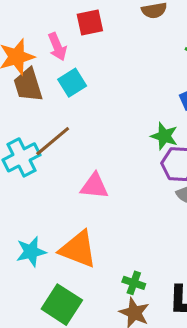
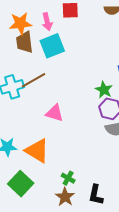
cyan square: (72, 83) -> (52, 46), size x1.4

